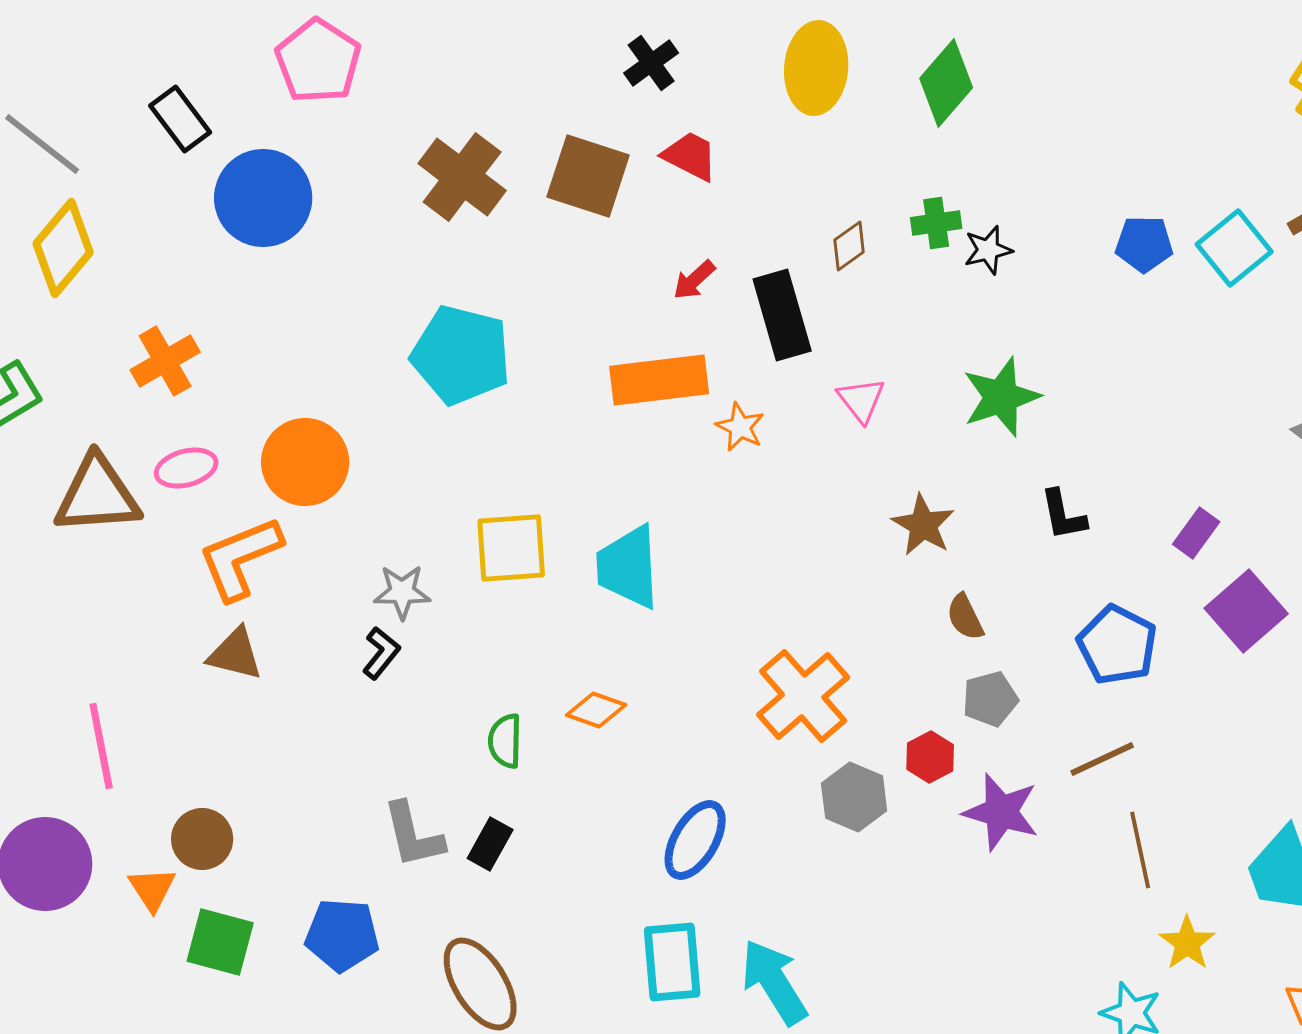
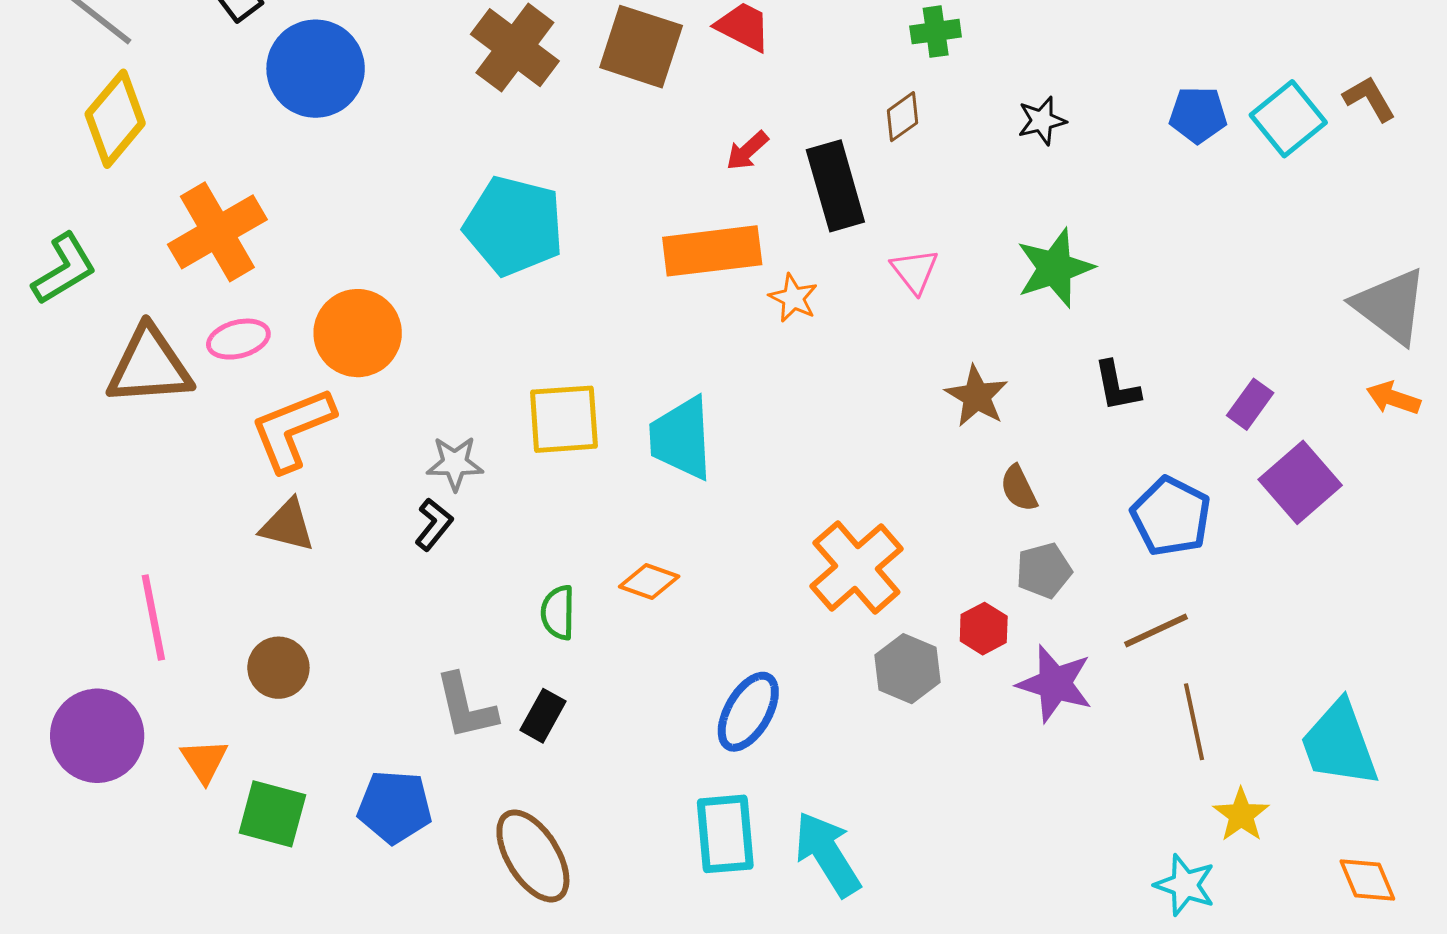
green cross: (936, 223) -> (936, 32), moved
orange cross: (165, 361) -> (217, 232), size x1.4
brown circle: (202, 839) -> (278, 668), moved

